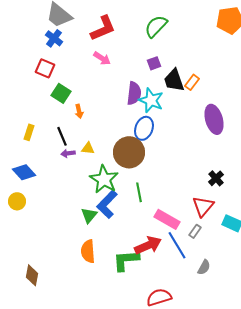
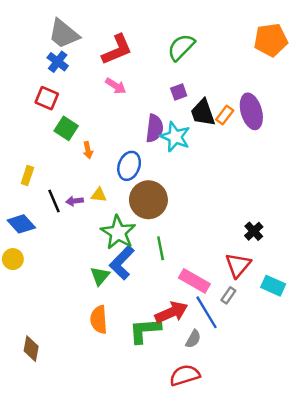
purple ellipse: (214, 119) -> (251, 111), moved
blue ellipse: (144, 128) -> (129, 166), moved
black line: (62, 136) -> (54, 201), moved
gray semicircle: (204, 267) -> (193, 339), moved

